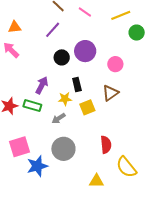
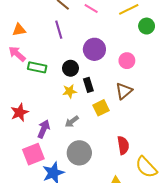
purple line: (53, 30) -> (59, 30), turned -54
black circle: (62, 57) -> (70, 68), moved
purple arrow: (42, 85) -> (44, 129), moved
yellow star: (65, 99) -> (70, 91), moved
green rectangle: (32, 106) -> (37, 67), moved

